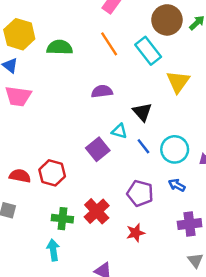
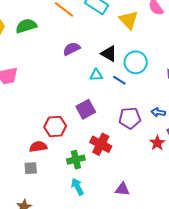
purple square: (98, 149) -> (86, 109), moved, turned 30
cyan circle: (175, 149) -> (136, 62), moved
red semicircle: (20, 176) -> (38, 147), moved
blue arrow: (177, 185) -> (158, 112), moved
red star: (136, 233) -> (157, 143), moved

